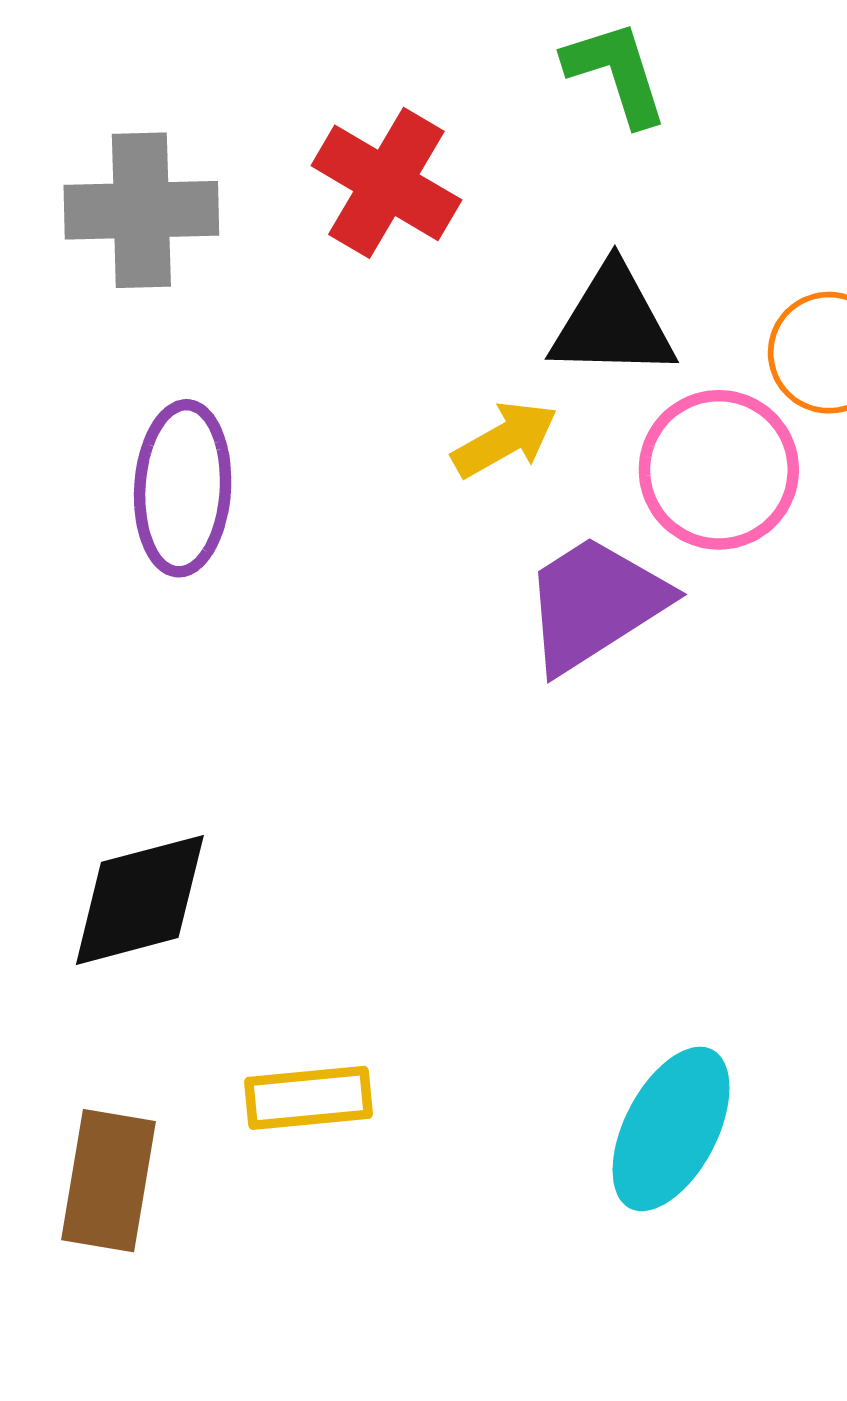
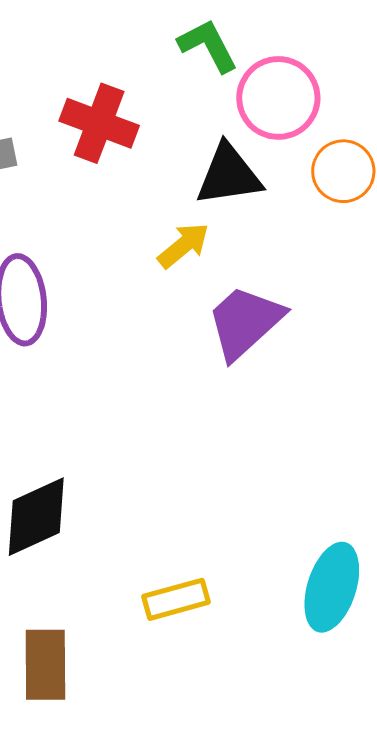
pink circle: (719, 470) -> (278, 98), moved
yellow rectangle: (308, 1098) -> (176, 599), moved

